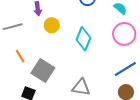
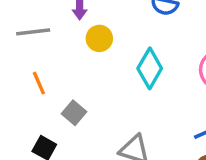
gray square: (43, 71) -> (74, 113), size x0.6

